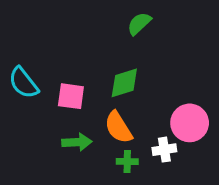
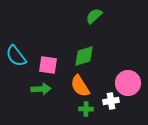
green arrow: (77, 142) -> (41, 89), moved

